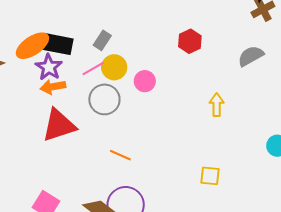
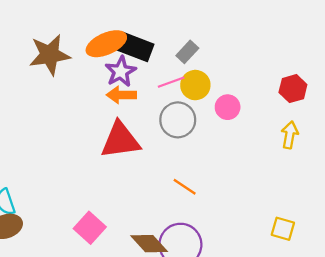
red hexagon: (190, 41) -> (293, 89), moved
yellow arrow: (217, 105) -> (290, 135), moved

